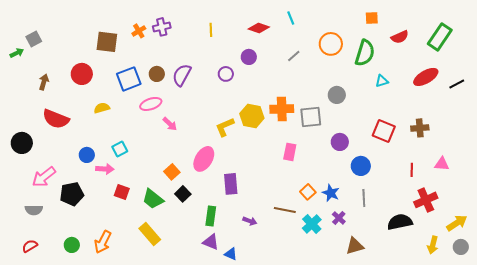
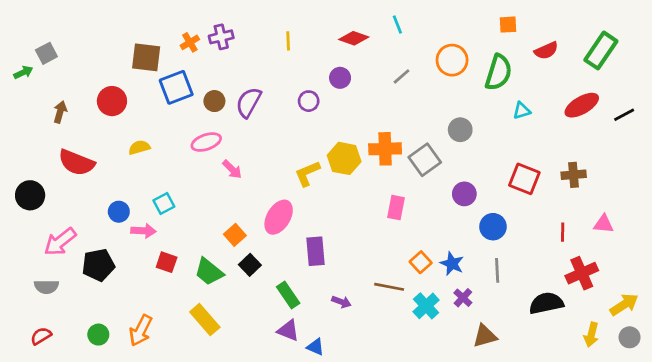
blue square: (129, 79) -> (176, 87), moved
gray square: (311, 117) -> (425, 160), turned -30
green rectangle: (211, 216) -> (288, 295), turned -42

